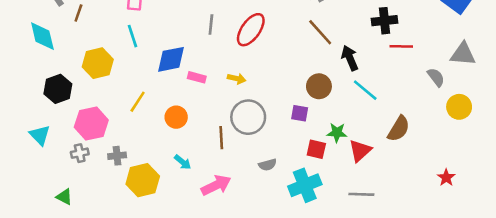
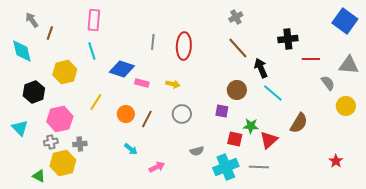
red ellipse: (251, 30) -> (184, 46), turned -32
red line: (401, 46) -> (311, 59), moved
blue diamond: (171, 59) -> (122, 69), turned 30
gray circle: (248, 117) -> (182, 114), size x0.7
brown line: (221, 138) -> (147, 119), moved, turned 30
yellow hexagon: (143, 180) -> (63, 163), moved
pink arrow: (216, 185) -> (157, 167), size x0.7
gray line: (361, 194) -> (259, 167), moved

